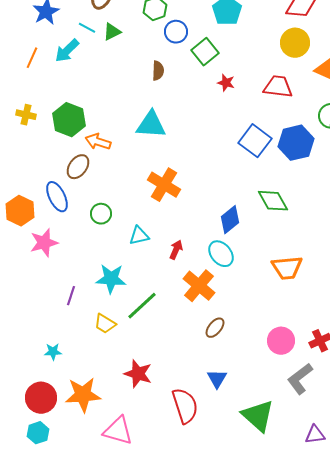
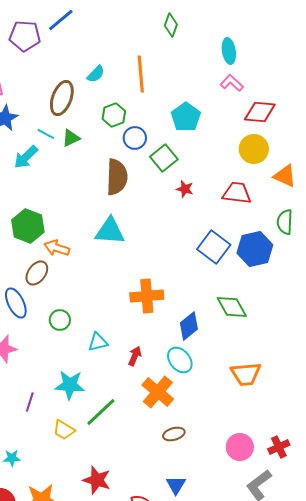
brown semicircle: (158, 71) -> (117, 177), size x1.8
orange cross: (164, 185) -> (147, 296), moved, turned -36
brown ellipse: (215, 328) -> (174, 434), turned 35

